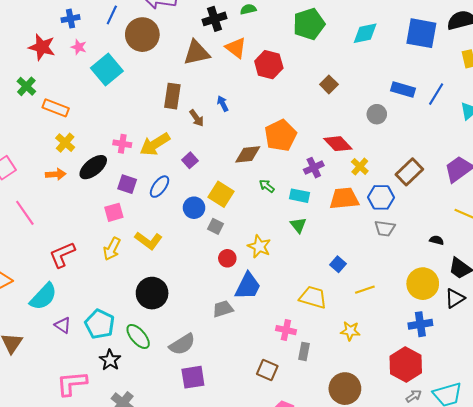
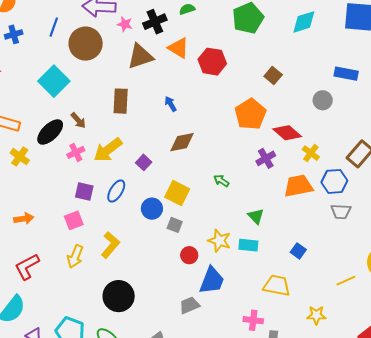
pink star: (79, 47) -> (125, 24), moved
brown arrow: (197, 118) -> (78, 120), moved
orange pentagon: (280, 135) -> (250, 114), moved
pink cross: (122, 144) -> (76, 152), turned -30
brown diamond: (248, 154) -> (182, 142), moved
black ellipse: (93, 167) -> (50, 132), moved
orange arrow: (56, 174) -> (24, 219), moved
cyan rectangle: (299, 196) -> (248, 245), moved
yellow L-shape: (149, 241) -> (110, 245), turned -80
yellow line: (365, 290) -> (346, 281), moved

